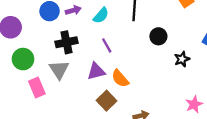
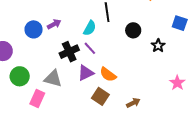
cyan semicircle: (101, 16) -> (90, 28), moved
black cross: (66, 42) -> (69, 52), moved
gray triangle: (59, 70) -> (53, 79), turned -30
pink rectangle: (37, 88) -> (37, 98), turned 60

